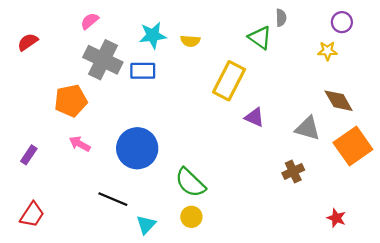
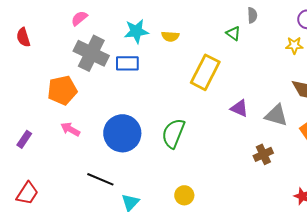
green triangle: (260, 38) -> (233, 33), size x0.7
red semicircle: (28, 42) -> (23, 37), turned -72
purple triangle: (254, 117) -> (239, 108), moved
green semicircle: (190, 183) -> (173, 133), moved, turned 68
yellow circle: (191, 217) -> (184, 195), moved

